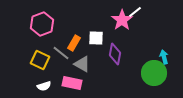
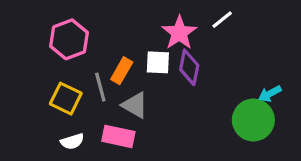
pink star: (122, 20) -> (179, 33), moved
gray line: (61, 53) -> (100, 87), turned 36
purple diamond: (115, 54) -> (189, 67), moved
cyan arrow: (164, 57) -> (270, 94), turned -104

